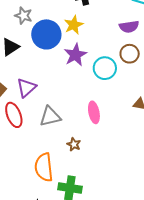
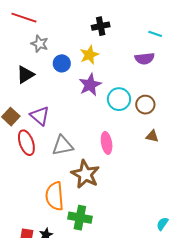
blue circle: (46, 34) -> (62, 63), size x0.6
brown circle: (130, 54) -> (145, 105), moved
purple triangle: (26, 88) -> (40, 116), turned -40
brown star: (74, 144) -> (85, 174), size x2.0

